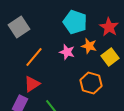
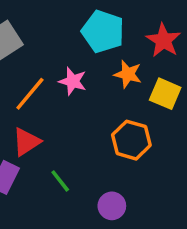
pink star: (67, 52) -> (73, 81), moved
yellow square: (110, 57) -> (165, 94), turned -30

